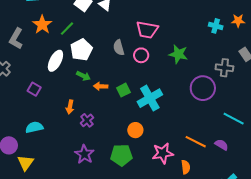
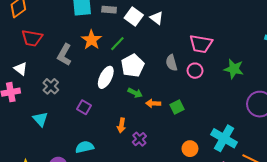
cyan cross: (150, 98) -> (224, 138), moved, turned -30

